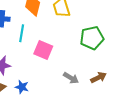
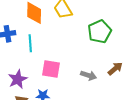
pink square: (43, 50) -> (51, 69), moved

